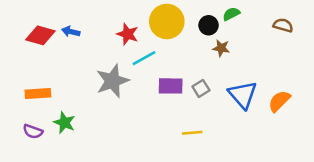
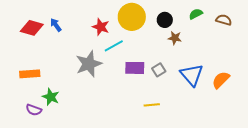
green semicircle: (231, 14) -> (196, 14), moved
blue arrow: (71, 32) -> (56, 25), turned 40
purple semicircle: (33, 131) -> (34, 110), moved

